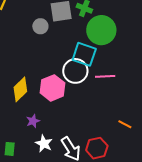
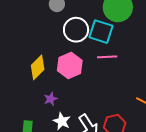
white circle: (75, 71) -> (76, 30), moved
pink line: (105, 76) -> (107, 57), moved

